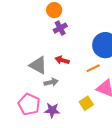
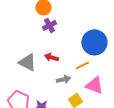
gray arrow: (51, 82) -> (63, 79), moved

